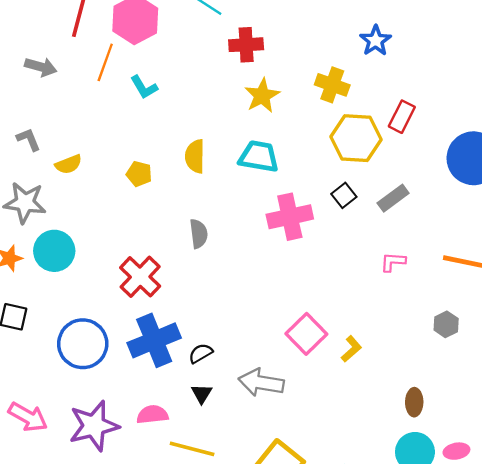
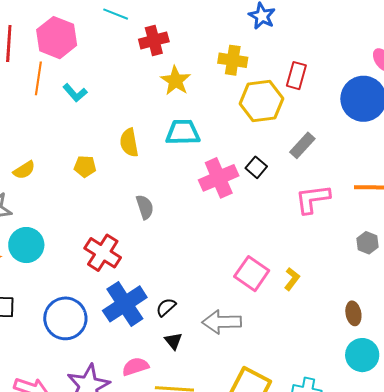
black square: (344, 195) -> (256, 167), moved
pink L-shape: (393, 262) -> (313, 199), size x1.6

